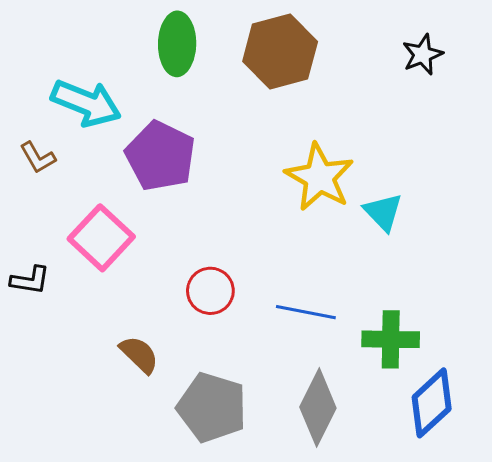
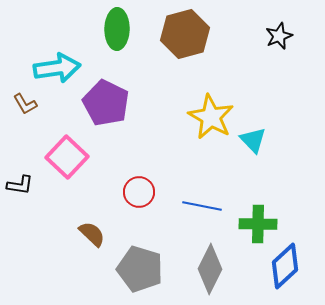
cyan arrow: (86, 103) -> (57, 68), turned -30

